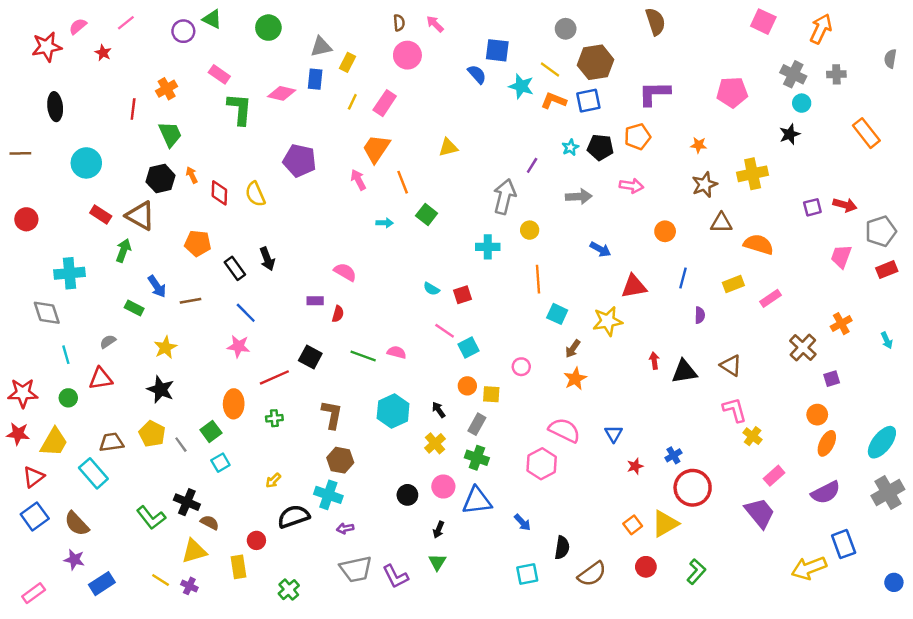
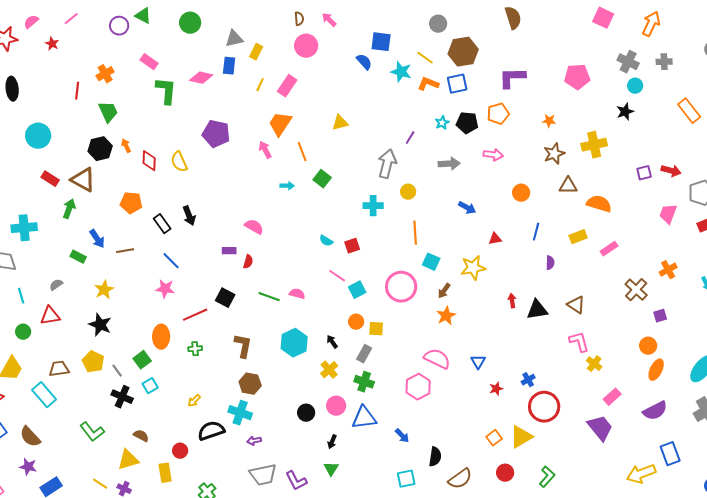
red triangle: (634, 286) -> (495, 239), size x0.6
pink circle: (521, 367) -> (401, 287), moved, size x2.0
black cross: (187, 502) -> (122, 397), moved

